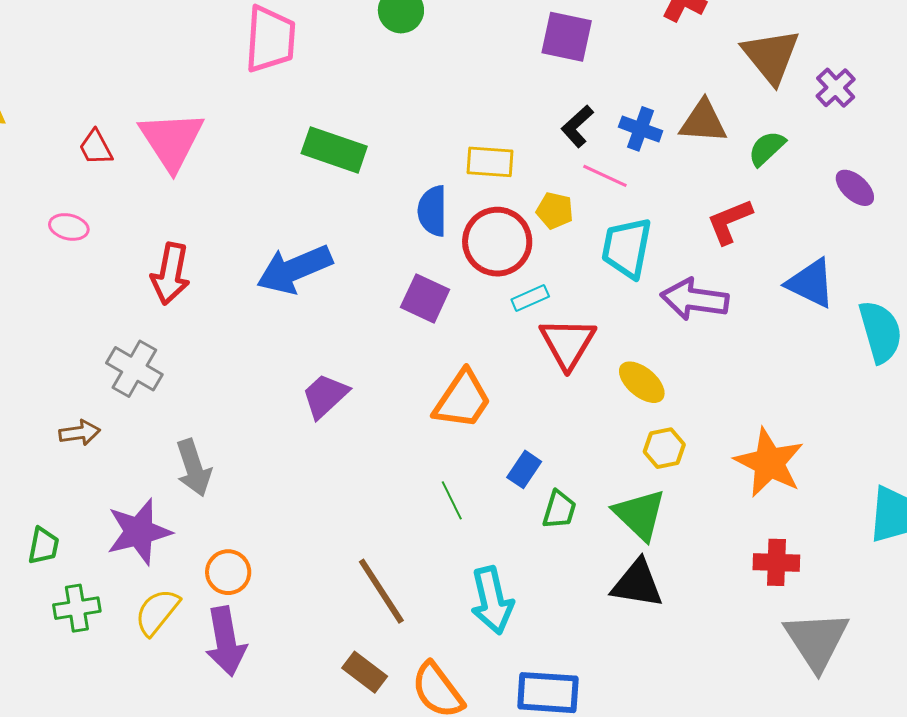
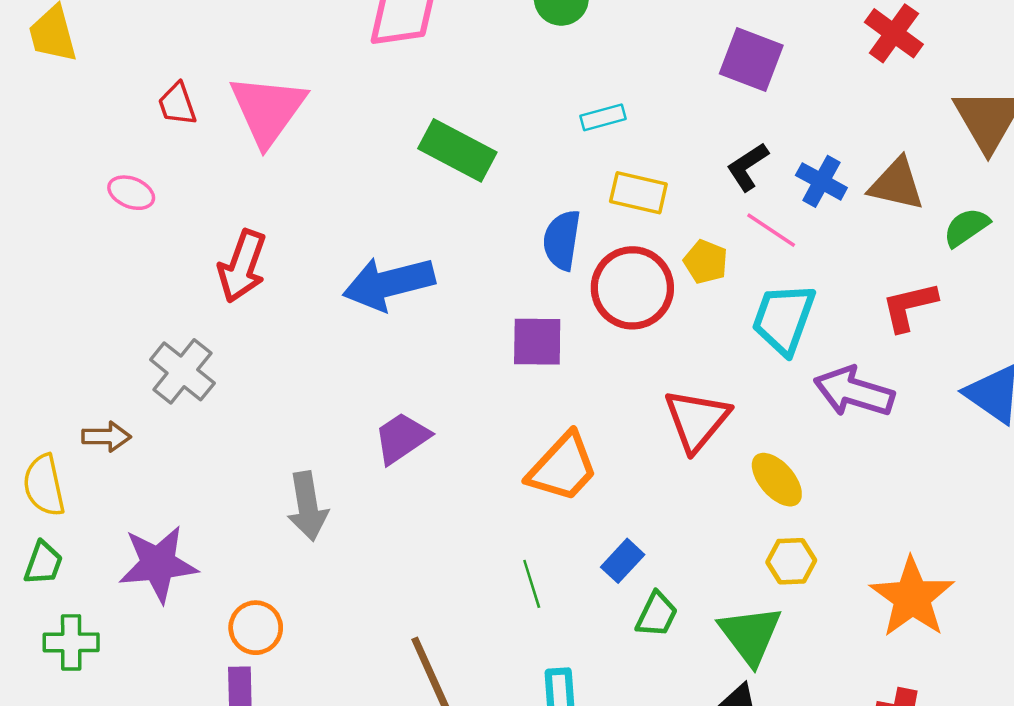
purple square: (425, 298) -> (537, 342), turned -33
cyan rectangle: (530, 298) -> (603, 117), moved
gray arrow: (194, 468) -> (308, 506), moved
yellow semicircle: (157, 612) -> (44, 485), moved, turned -60

